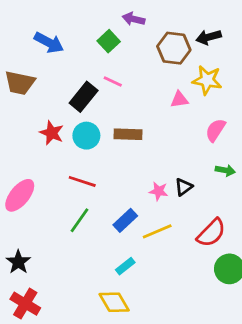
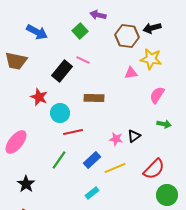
cyan circle: (86, 136) -> (60, 113), moved
red line: (82, 181) -> (73, 132), moved, turned -30
black star: (18, 262) -> (26, 184), moved

